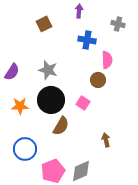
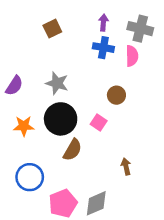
purple arrow: (79, 11) -> (103, 23), moved
gray cross: (118, 24) -> (140, 29), size x1.5
pink semicircle: (107, 60) -> (132, 56), moved

